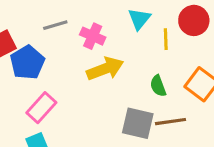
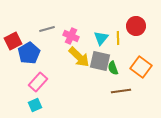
cyan triangle: (139, 19) -> (101, 38), moved
yellow arrow: (105, 69) -> (79, 57), turned 65
gray square: (138, 123) -> (100, 61), moved

